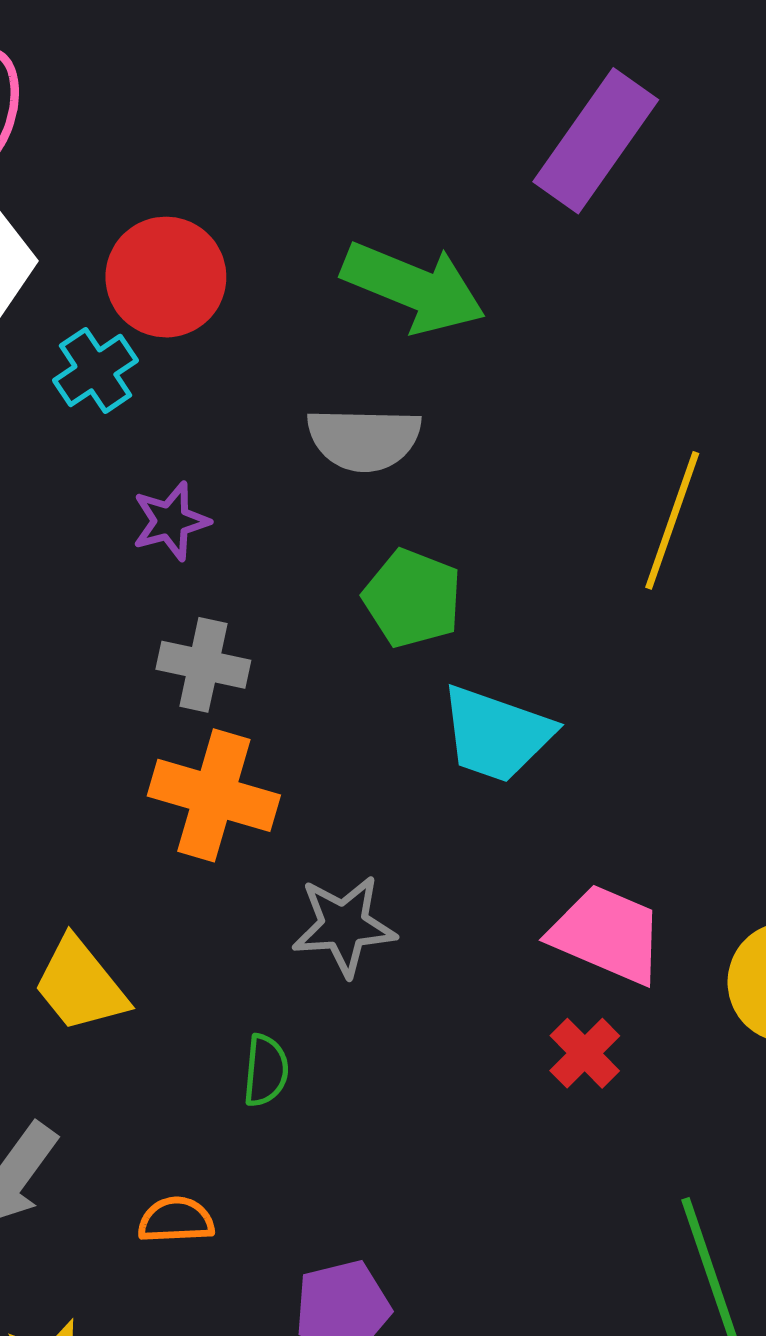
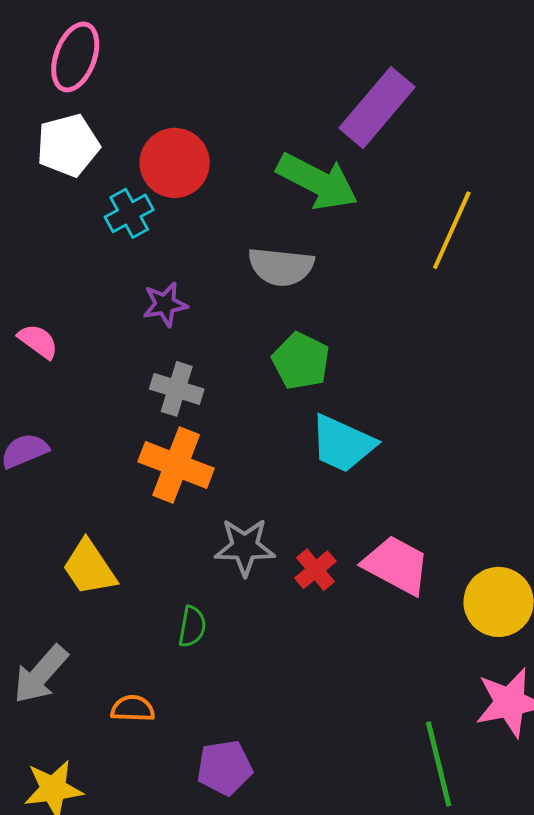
purple rectangle: (596, 141) -> (377, 108), moved
yellow line: (672, 520) -> (452, 230), moved
red cross: (585, 1053) -> (315, 570), moved

